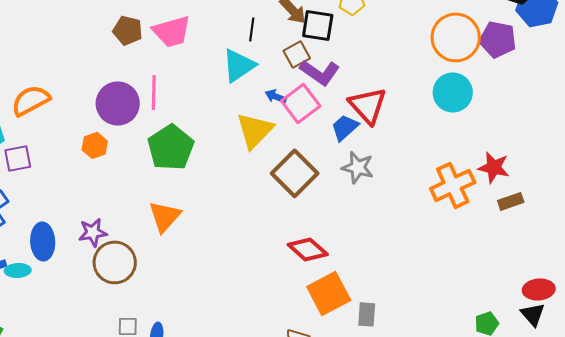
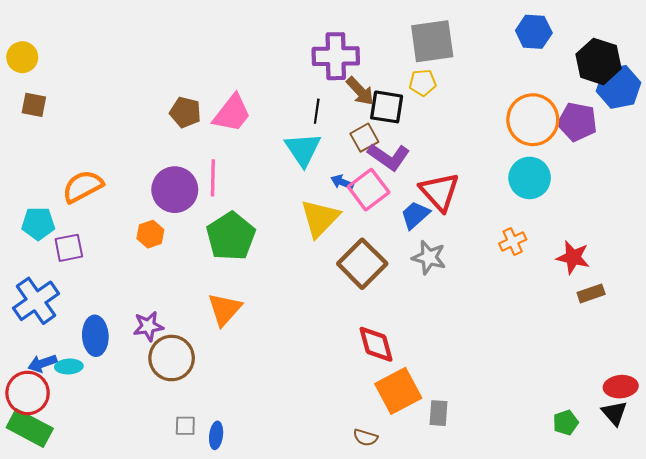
pink trapezoid: (172, 31) -> (232, 113), turned -36
cyan triangle: (239, 65) -> (303, 149), turned -30
orange cross: (453, 185) -> (513, 242), moved, size x0.6
red diamond: (308, 249) -> (376, 344), turned 33

